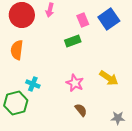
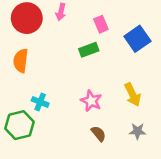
blue square: (109, 19) -> (137, 39), moved
yellow arrow: (109, 78) -> (133, 95), turned 30
gray star: (118, 118) -> (137, 131), moved

